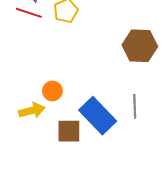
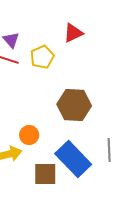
brown hexagon: (140, 46) -> (74, 105), moved

